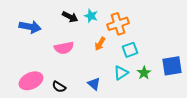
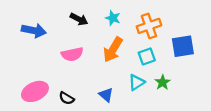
cyan star: (91, 16) -> (113, 18), moved
orange cross: (118, 24) -> (149, 26), moved
orange arrow: (100, 44) -> (113, 50), size x1.6
blue square: (172, 66) -> (183, 46), moved

